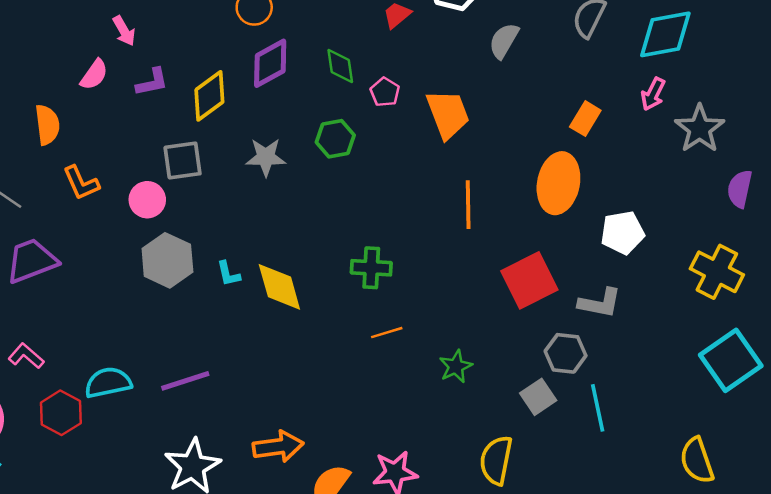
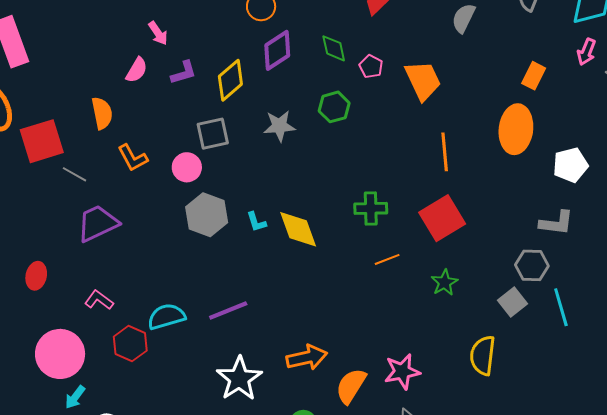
red square: (529, 280) -> (442, 218), moved

